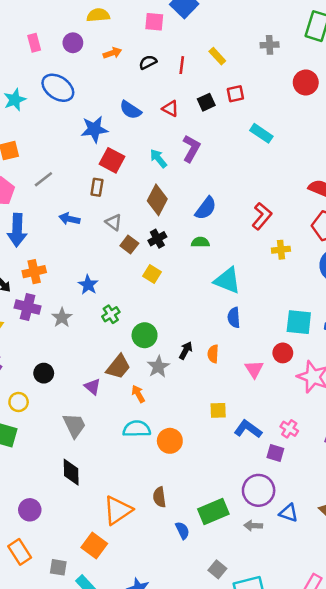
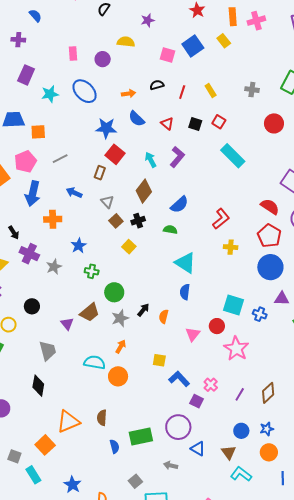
orange arrow: (112, 53) -> (129, 94), moved
red square: (235, 94) -> (219, 122), turned 32
black square: (206, 102) -> (195, 124), turned 32
cyan rectangle: (261, 133) -> (233, 156), size x1.4
orange cross: (34, 272) -> (53, 219), moved
green cross: (111, 314) -> (92, 271), turned 32
orange arrow: (138, 394) -> (121, 346), moved, turned 48
gray arrow: (253, 526) -> (171, 465), moved

